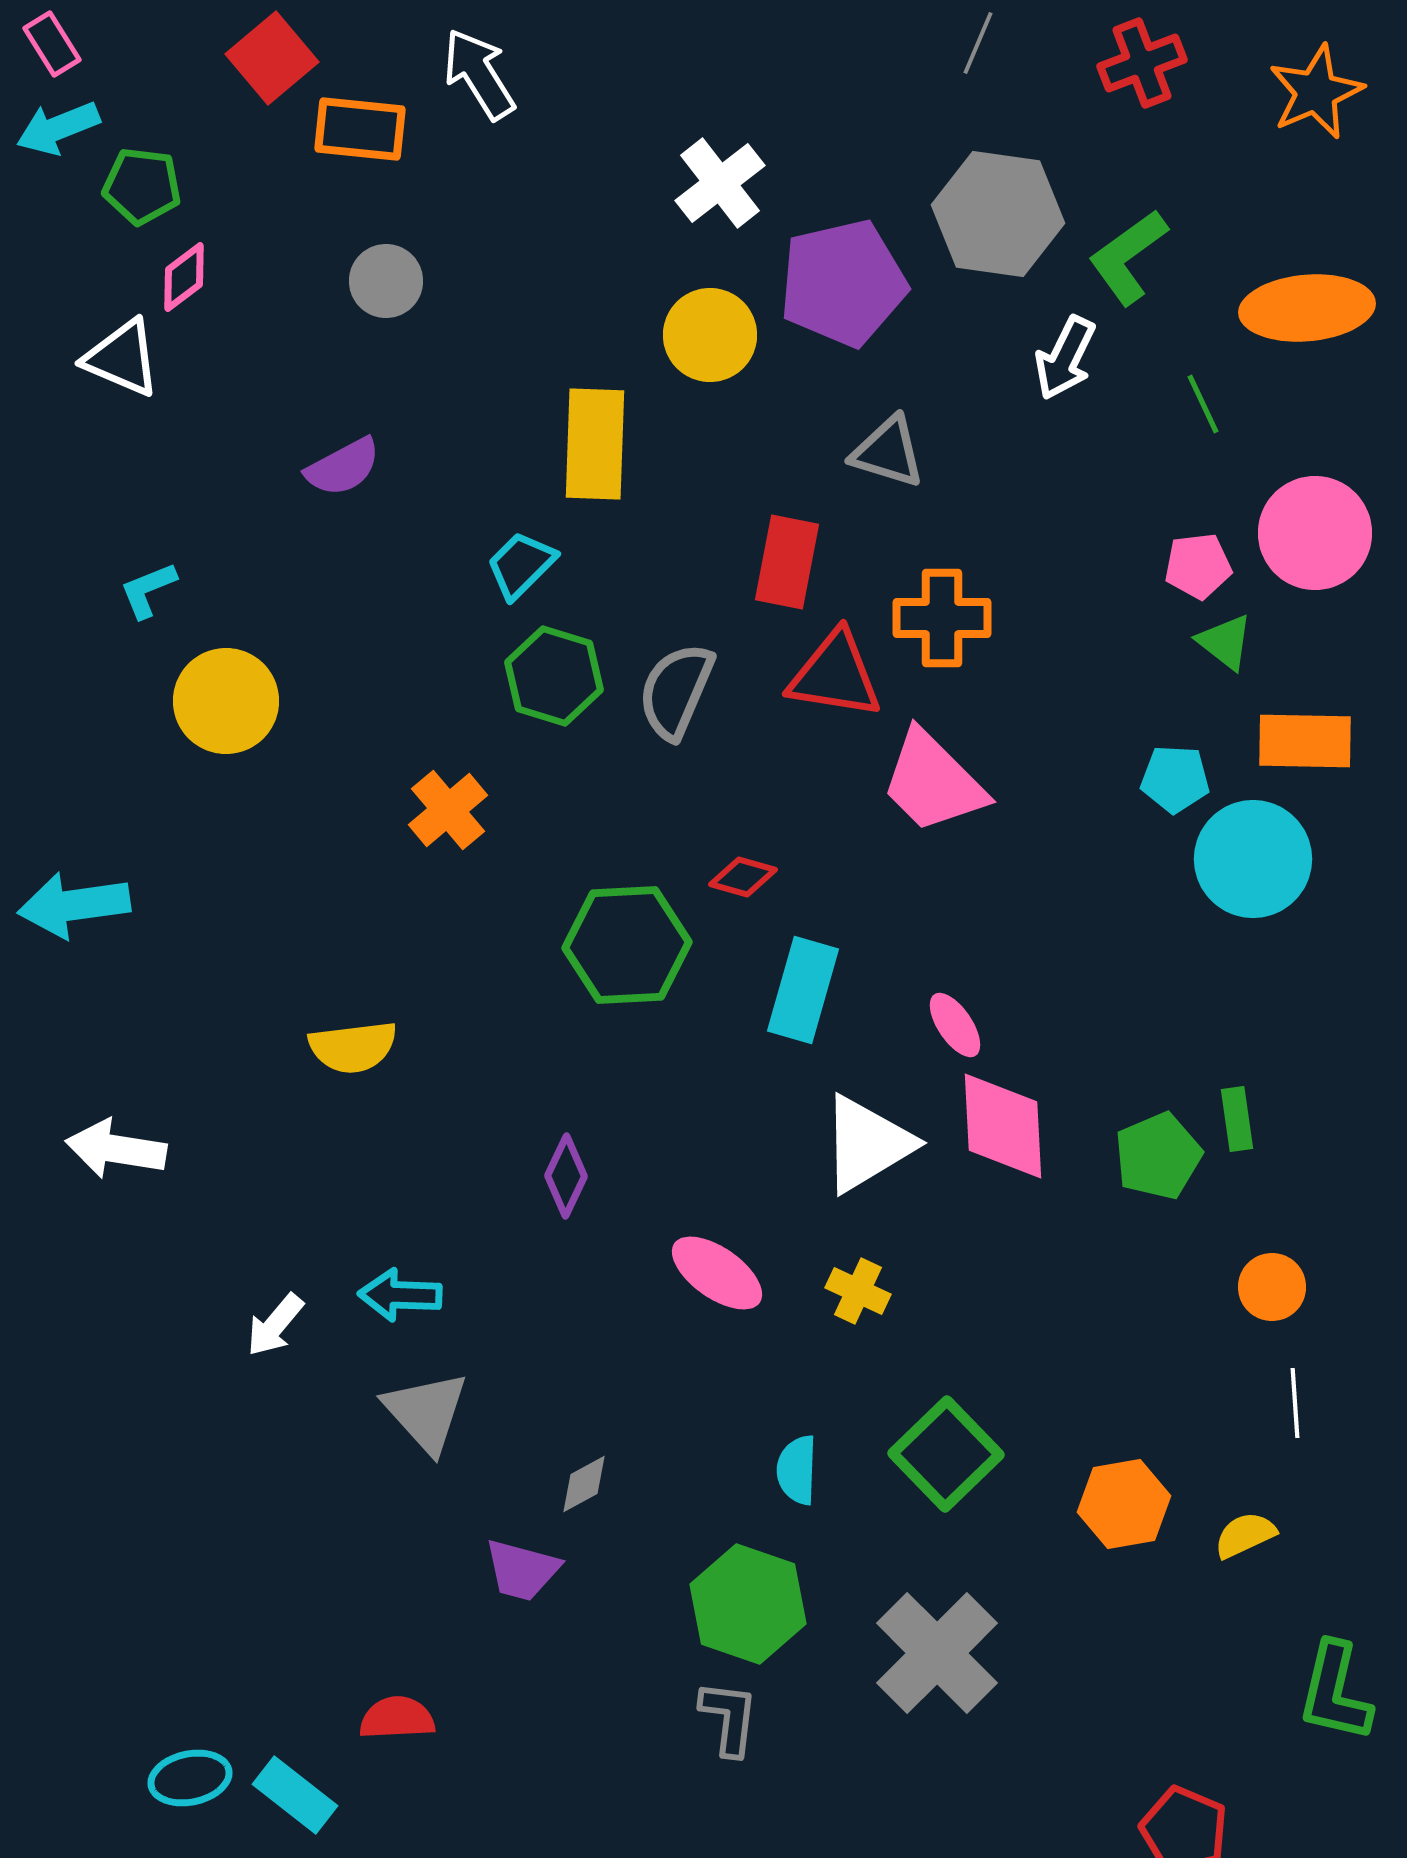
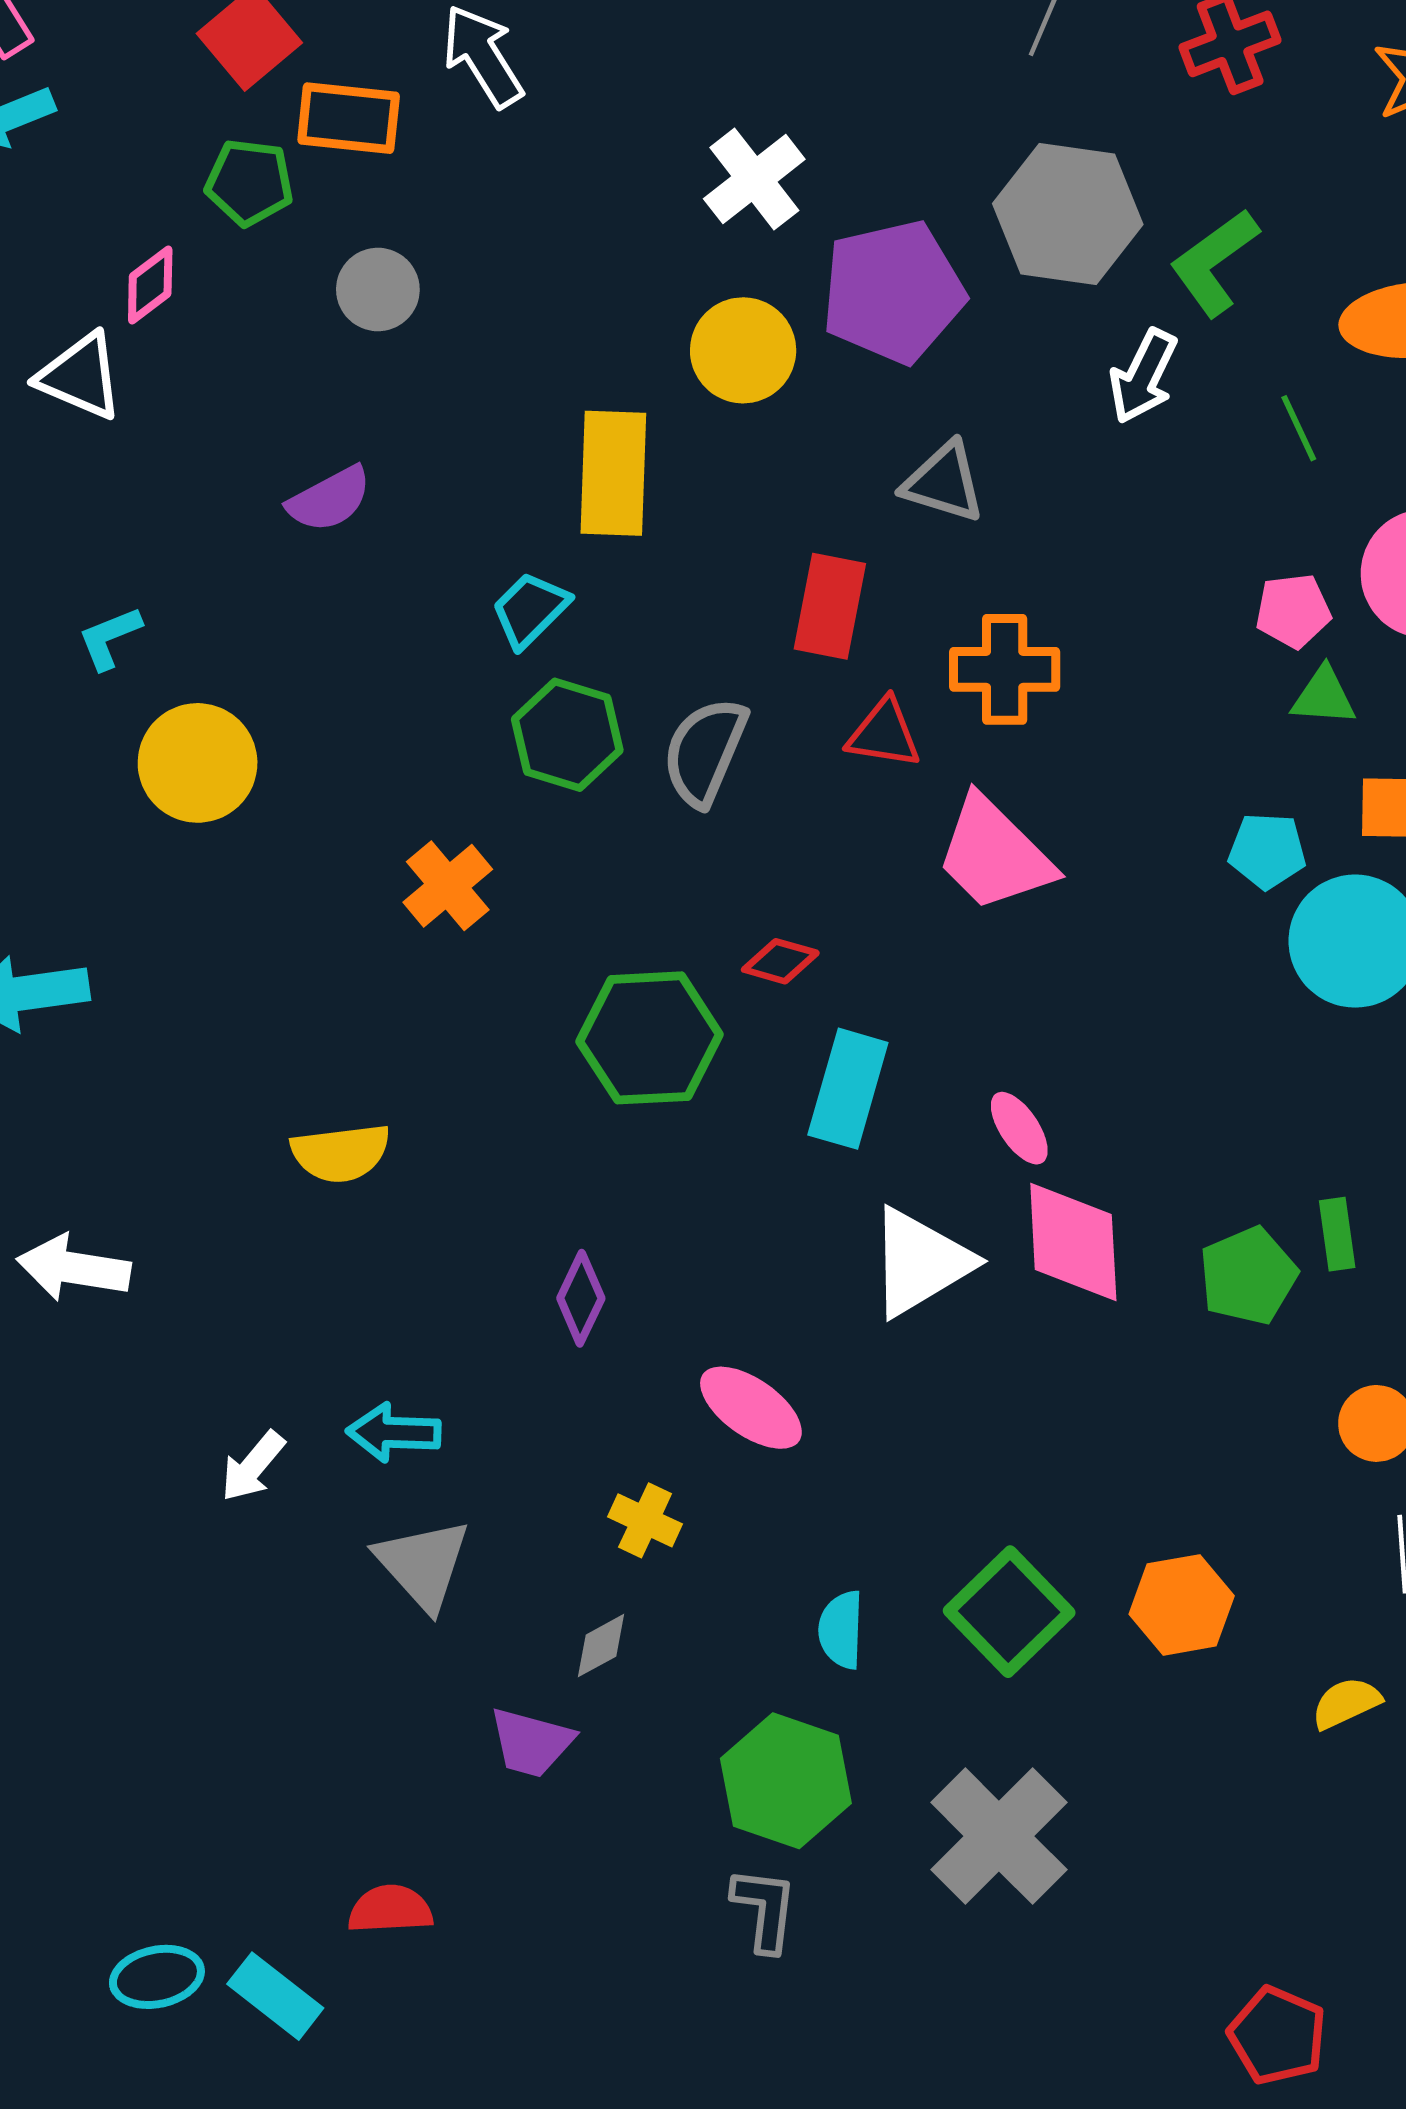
green pentagon: (142, 186) -> (249, 182), moved
green triangle: (1225, 642) -> (1324, 696), turned -34
red triangle: (835, 675) -> (884, 734), size x0.7
yellow cross: (858, 1291) -> (645, 1520), moved
orange hexagon: (1124, 1504) -> (1182, 1605), moved

